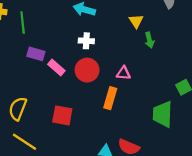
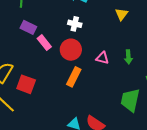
green arrow: (149, 40) -> (128, 57), moved
orange rectangle: (110, 98) -> (74, 77), moved
red square: (62, 115) -> (26, 84), moved

